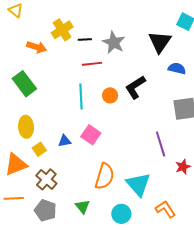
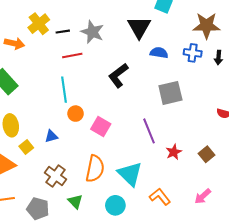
orange circle: (110, 95) -> (76, 114), moved
pink square: (91, 135) -> (101, 126), moved
brown cross: (46, 179) -> (56, 176), moved

